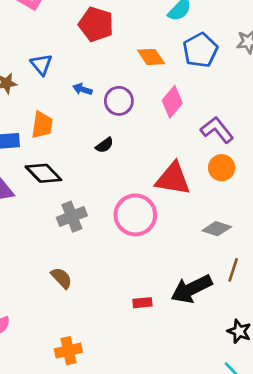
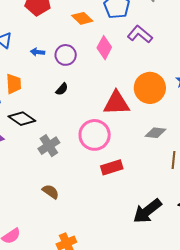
purple L-shape: (217, 130) -> (140, 34), moved
orange circle: (222, 168) -> (150, 88), size x1.6
black arrow: (191, 289) -> (147, 211), moved
red rectangle: (142, 303) -> (112, 167), moved, size x1.5

